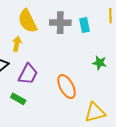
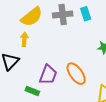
yellow semicircle: (27, 21) -> (32, 17), turned -95
purple trapezoid: (28, 74) -> (48, 75), moved

